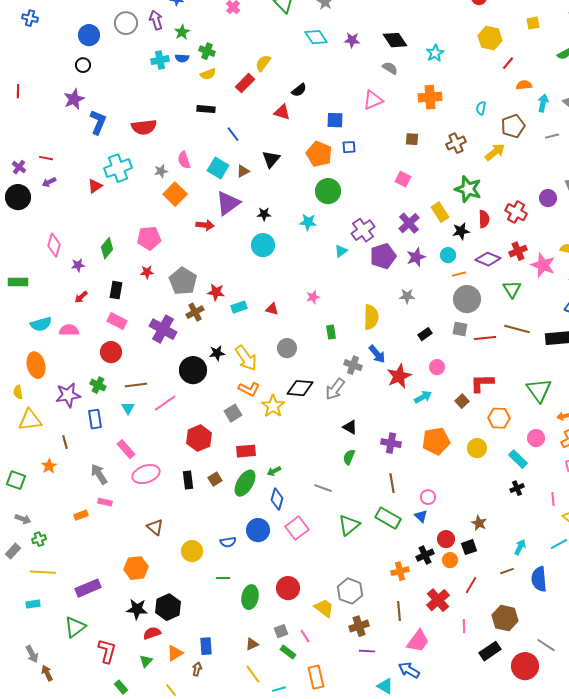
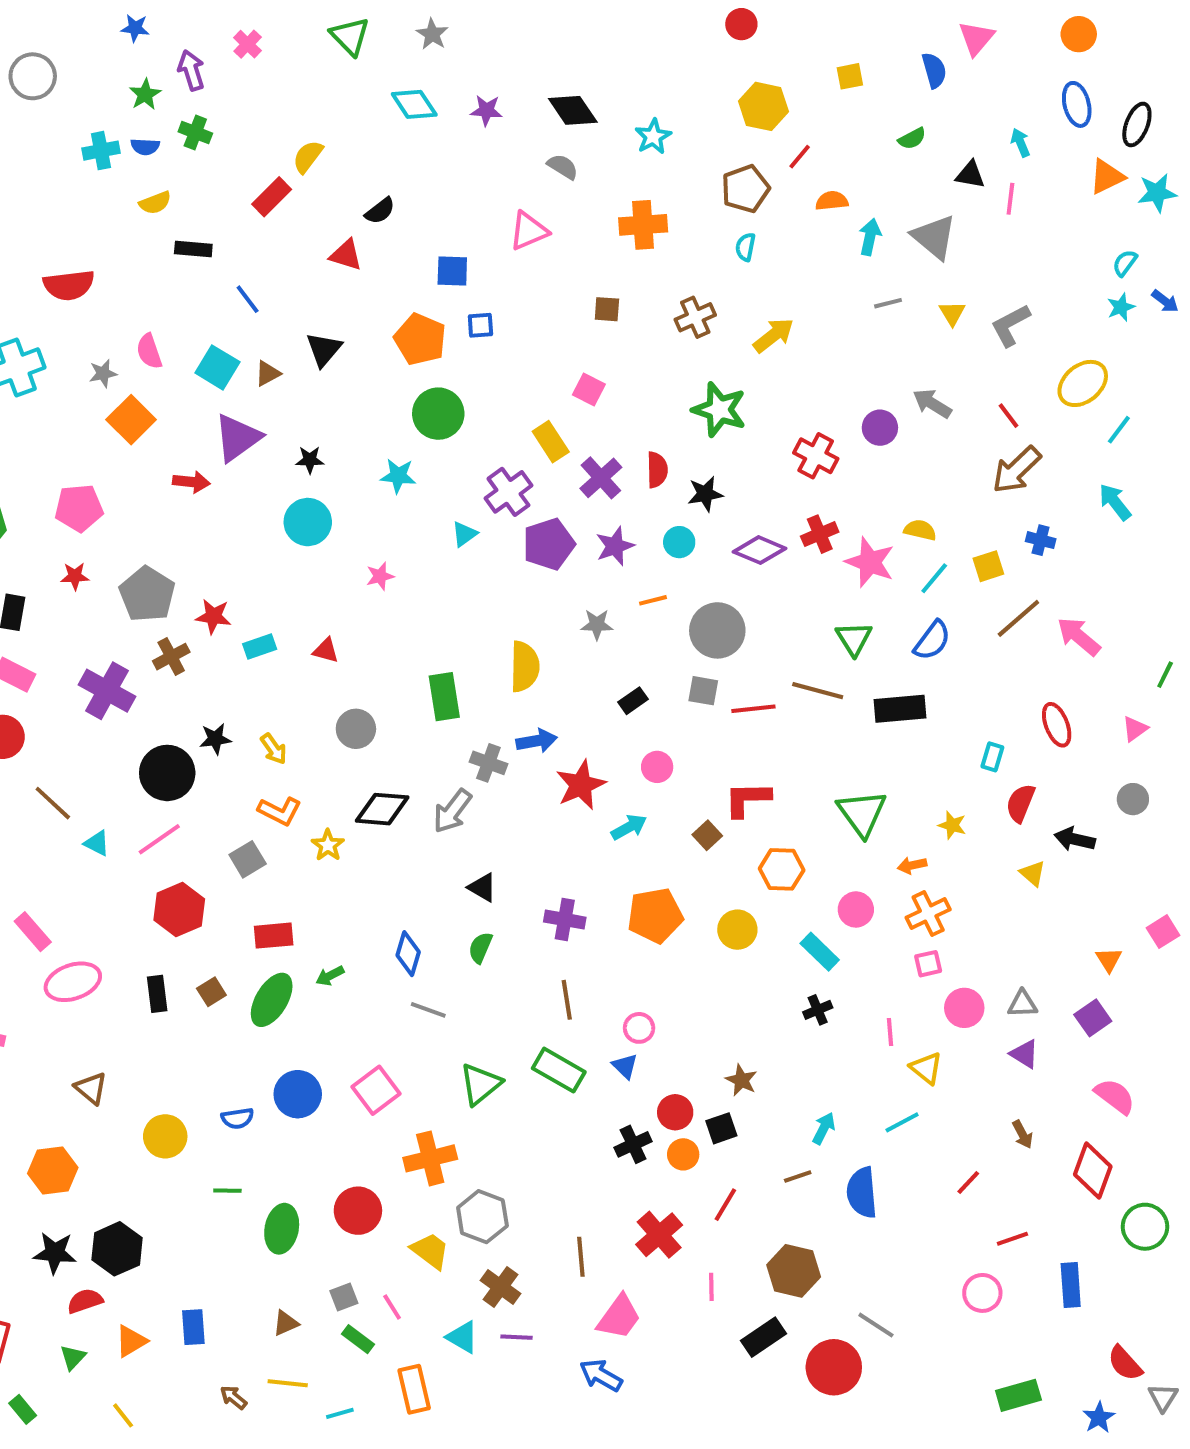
purple arrow: (156, 20) -> (191, 70), moved
yellow semicircle: (208, 74) -> (155, 203), moved
brown pentagon: (513, 126) -> (745, 189), moved
yellow rectangle: (440, 212) -> (551, 442), moved
red semicircle: (484, 219) -> (657, 470), moved
orange line: (459, 274) -> (653, 600), moved
green triangle: (512, 289) -> (854, 638), moved
pink star: (313, 297) -> (380, 576), moved
green rectangle: (331, 332) -> (444, 697), size x1.6
blue arrow: (377, 354) -> (537, 741), turned -60
yellow arrow: (246, 358) -> (274, 749), size x0.6
brown line: (136, 385) -> (53, 803), turned 50
pink line: (165, 403) -> (159, 839), moved
yellow star: (273, 406) -> (328, 845), size x0.7
cyan triangle: (128, 408) -> (97, 843), moved, turned -32
blue diamond: (277, 499) -> (408, 954), moved
orange cross: (400, 571) -> (430, 1158), moved, size x1.4
brown cross: (359, 626) -> (500, 1287), turned -36
brown arrow: (197, 669) -> (233, 1397), moved, turned -64
yellow line: (253, 674) -> (288, 1383), turned -48
cyan triangle: (385, 686) -> (462, 1337), moved

